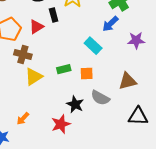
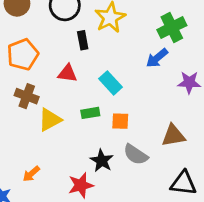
red triangle: (36, 27) -> (68, 73), moved, turned 35
cyan rectangle: (93, 46) -> (111, 83), moved
brown cross: (23, 55) -> (27, 96), moved

